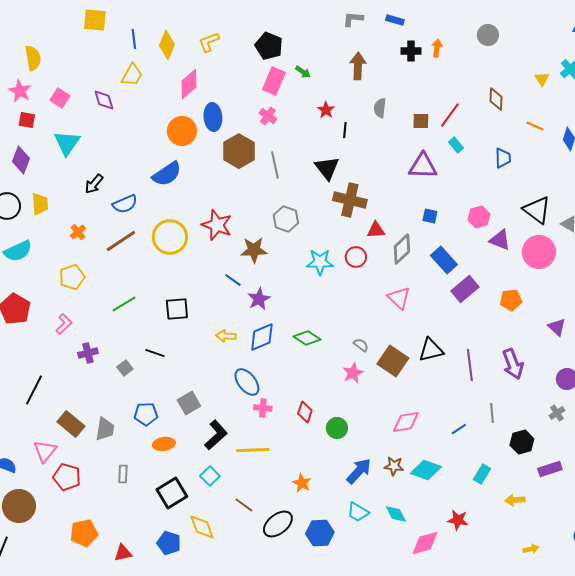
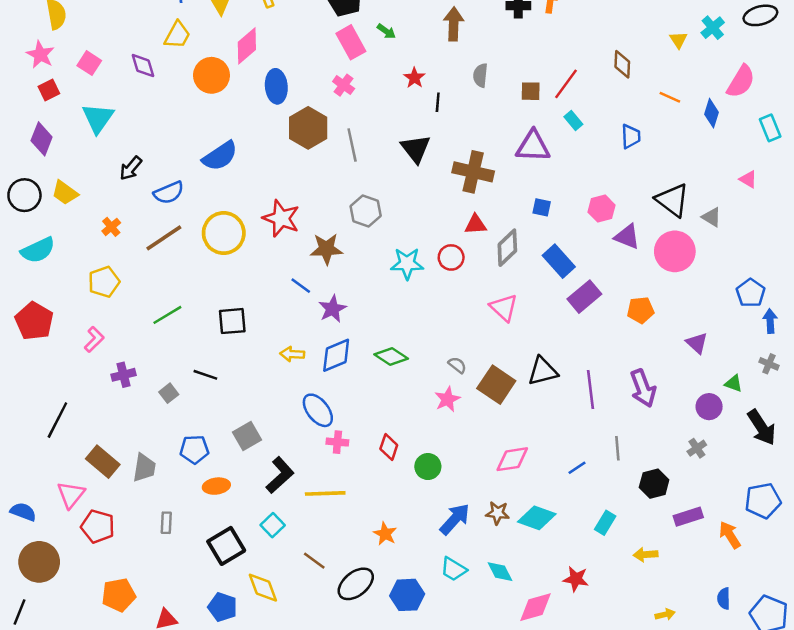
pink rectangle: (274, 81) -> (351, 42), turned -52
red square: (27, 120) -> (49, 90), turned -36
orange circle: (182, 131) -> (211, 75), moved
brown cross: (350, 200) -> (473, 172), moved
yellow trapezoid: (40, 204) -> (65, 193), turned 130

